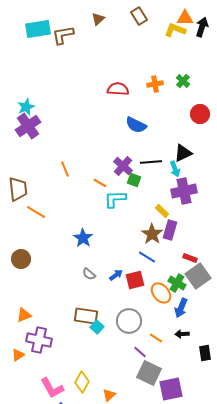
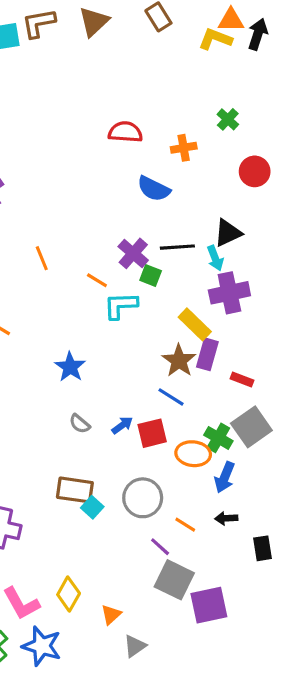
brown triangle: (98, 19) -> (94, 22), size x1.5
brown L-shape: (63, 35) -> (39, 23), moved
orange cross: (155, 84) -> (184, 148), moved
yellow rectangle: (162, 211) -> (195, 324), size x1.5
red rectangle: (190, 258) -> (242, 380), moved
orange ellipse: (161, 293) -> (193, 454), turned -45

